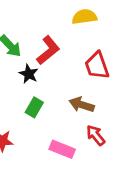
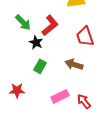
red arrow: (96, 135) -> (84, 101), moved
pink rectangle: (62, 149) -> (60, 96), turned -48

